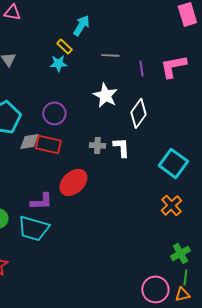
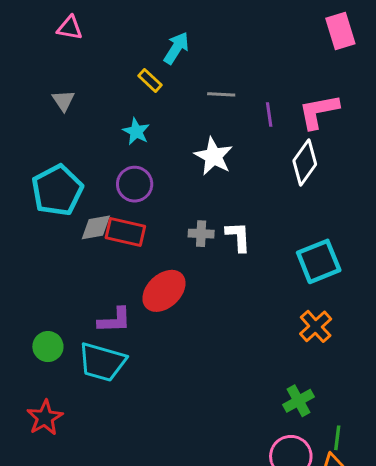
cyan star: (58, 63) -> (136, 132), moved, turned 30
white diamond: (138, 113) -> (305, 162), moved
cyan square: (173, 163) -> (319, 261), turned 32
green cross: (180, 253) -> (299, 401), moved

